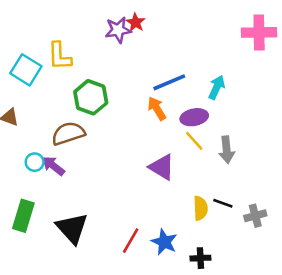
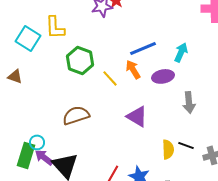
brown semicircle: (68, 133) -> (76, 115), moved
yellow line: (194, 141) -> (110, 78), moved
cyan circle: (35, 162) -> (37, 142), moved
purple arrow: (53, 166) -> (44, 157), moved

